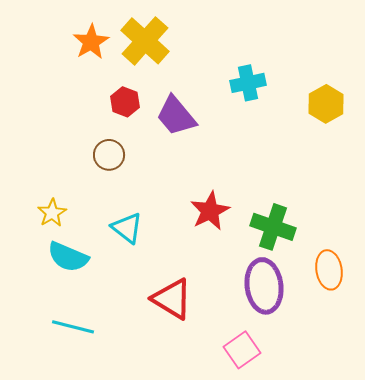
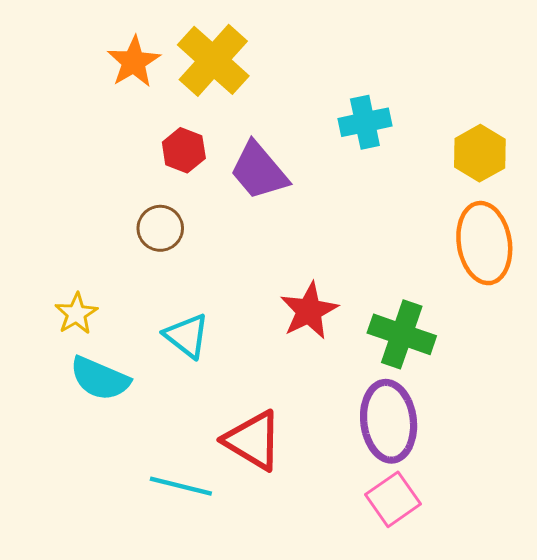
orange ellipse: (329, 270) -> (484, 243), moved, size x1.4
cyan line: (73, 327) -> (181, 486), moved
pink square: (242, 350) -> (393, 499), moved

